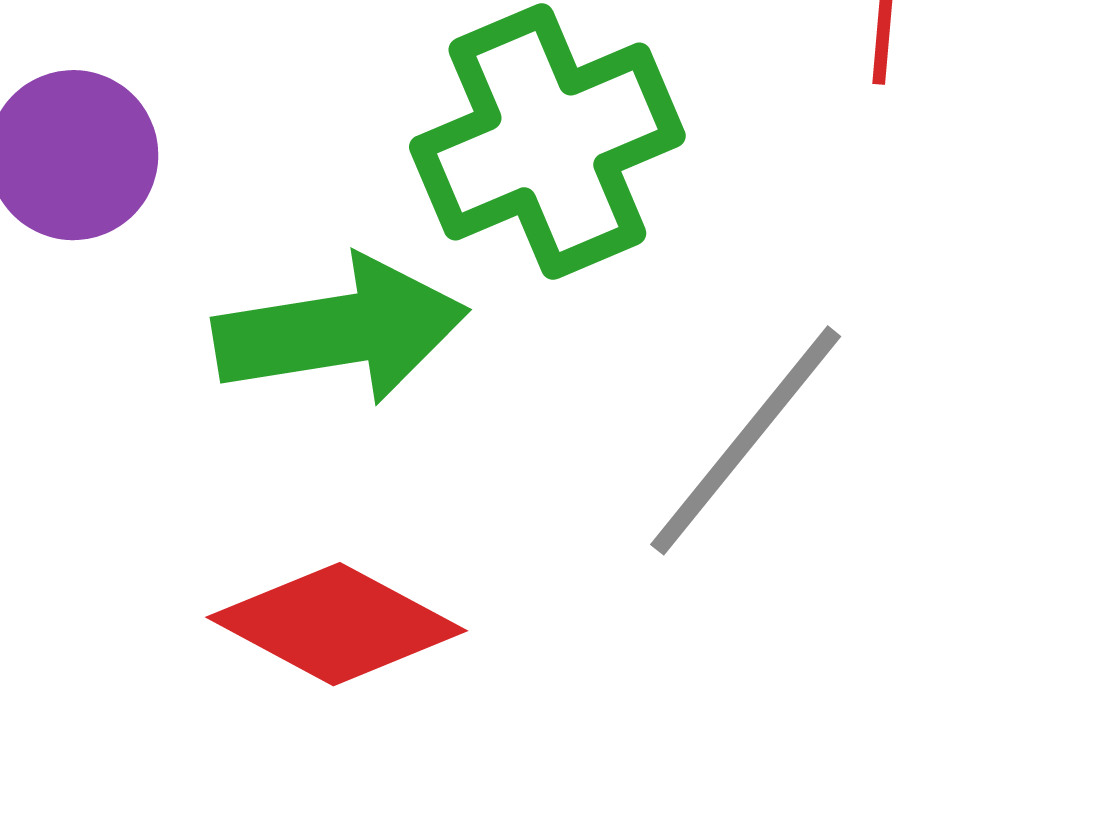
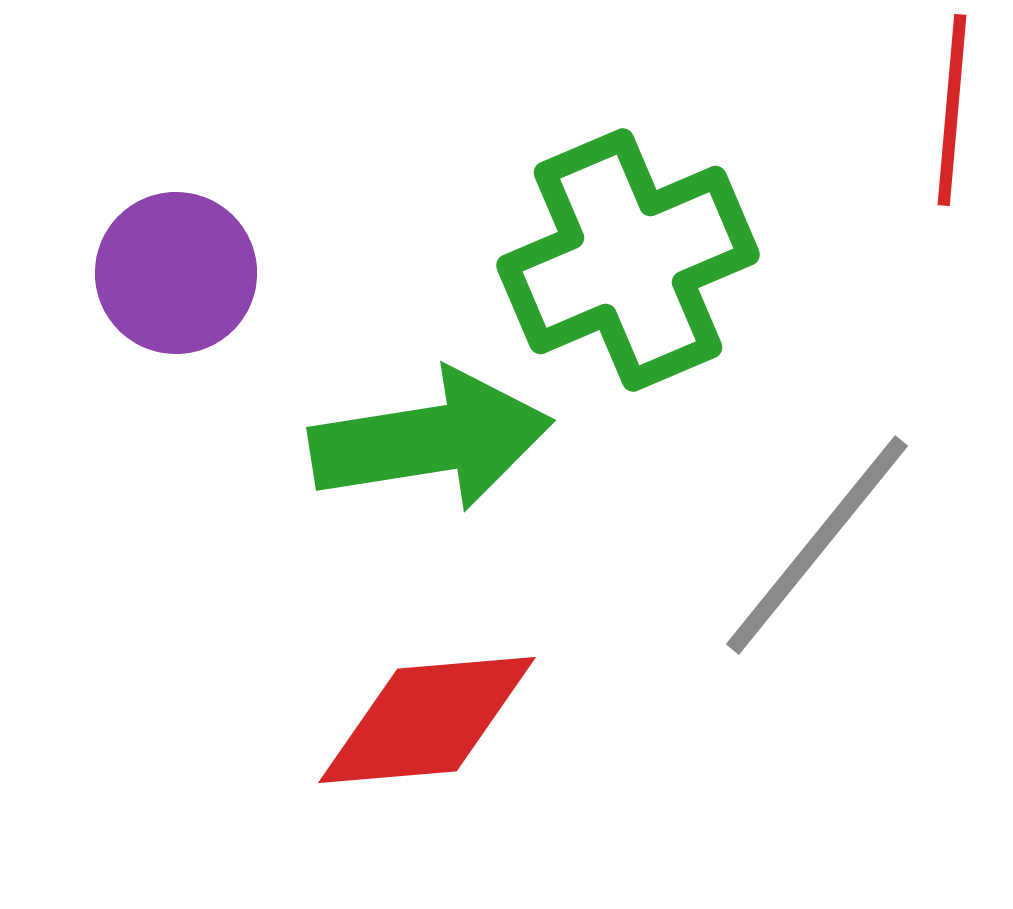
red diamond: (337, 624) -> (427, 720), turned -33

